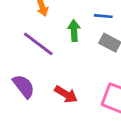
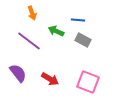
green arrow: (74, 31) -> (56, 31), turned -63

